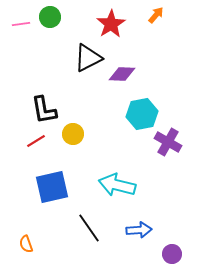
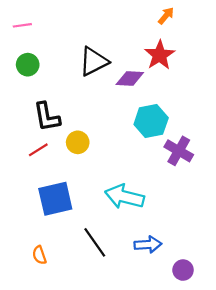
green circle: (50, 17) -> (28, 65), moved
red star: (111, 24) -> (160, 55), moved
orange semicircle: (26, 244) -> (39, 255), moved

